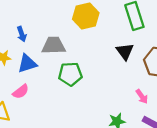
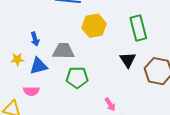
pink semicircle: (21, 92) -> (31, 91), turned 35
pink arrow: (142, 97) -> (110, 104), moved

